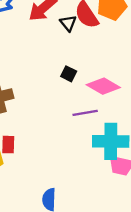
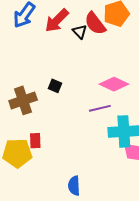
black square: (69, 74) -> (55, 86), moved

